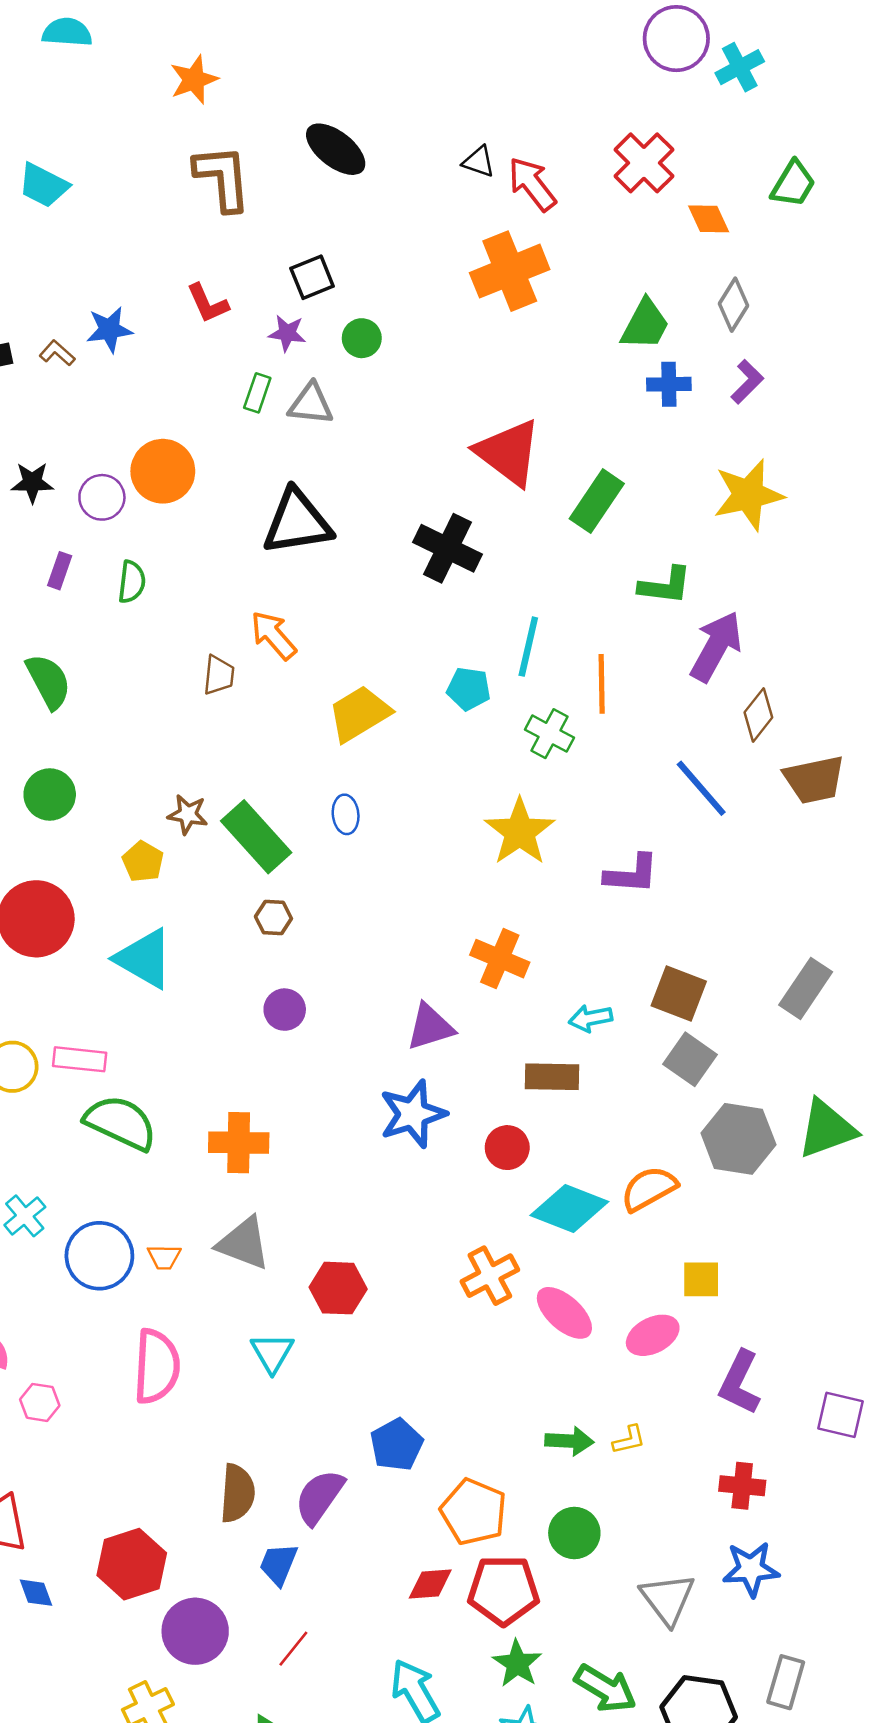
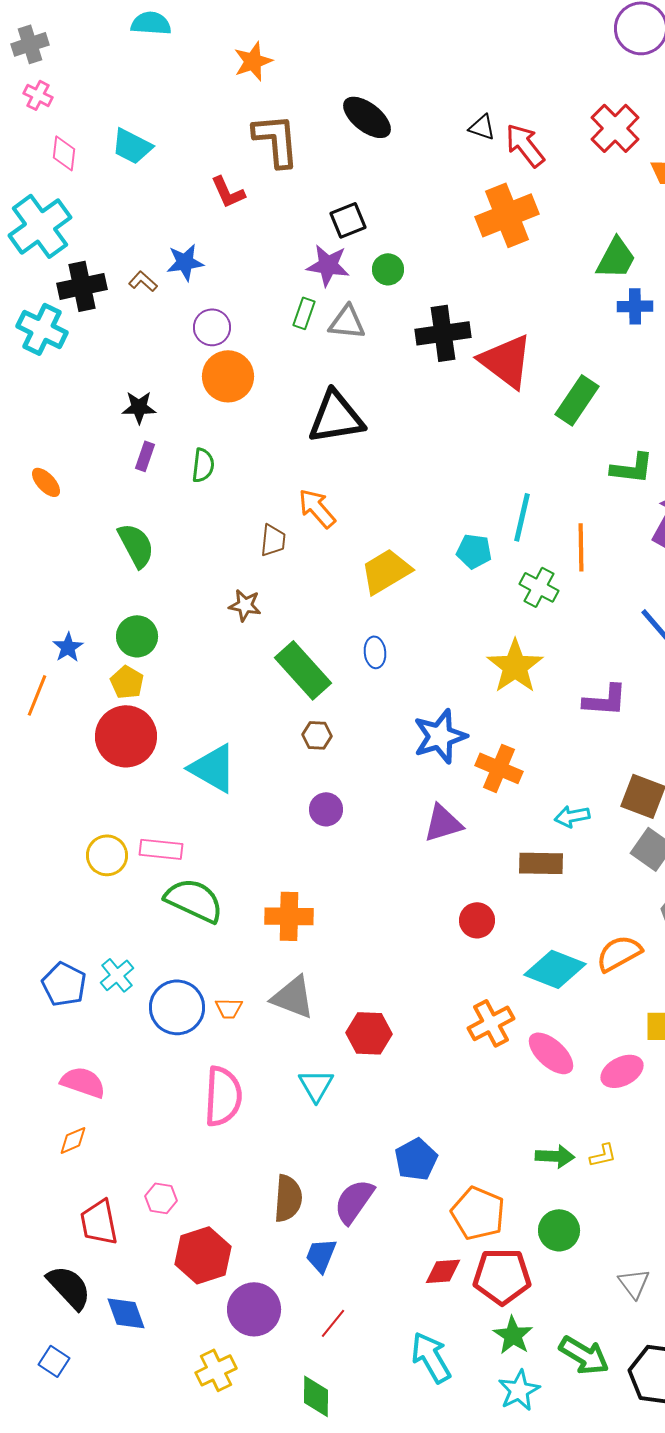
red L-shape: (208, 303) -> (228, 192), moved
purple star: (287, 333) -> (328, 265), size x1.4
black star: (32, 482) -> (139, 407), moved
purple circle: (102, 497) -> (212, 327), moved
black cross: (448, 548) -> (443, 333), moved, turned -34
brown star: (188, 814) -> (245, 605), moved
yellow pentagon: (143, 862) -> (127, 682), moved
blue star: (413, 1114) -> (440, 736), moved
red circle: (507, 1148) -> (477, 920), moved
pink hexagon: (40, 1402) -> (161, 1198), moved
blue diamond: (36, 1593) -> (126, 1313), moved, size x1.4
gray triangle: (668, 1599) -> (634, 1283), size x0.7

